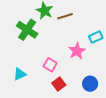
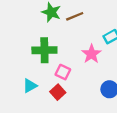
green cross: (27, 30) -> (44, 50), moved, turned -30
red square: (59, 84) -> (58, 92), moved

